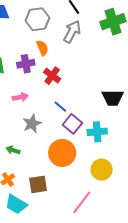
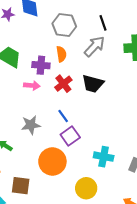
pink arrow: (20, 97) -> (32, 86), moved
black trapezoid: (113, 98) -> (93, 84), moved
cyan cross: (97, 132) -> (104, 157), moved

